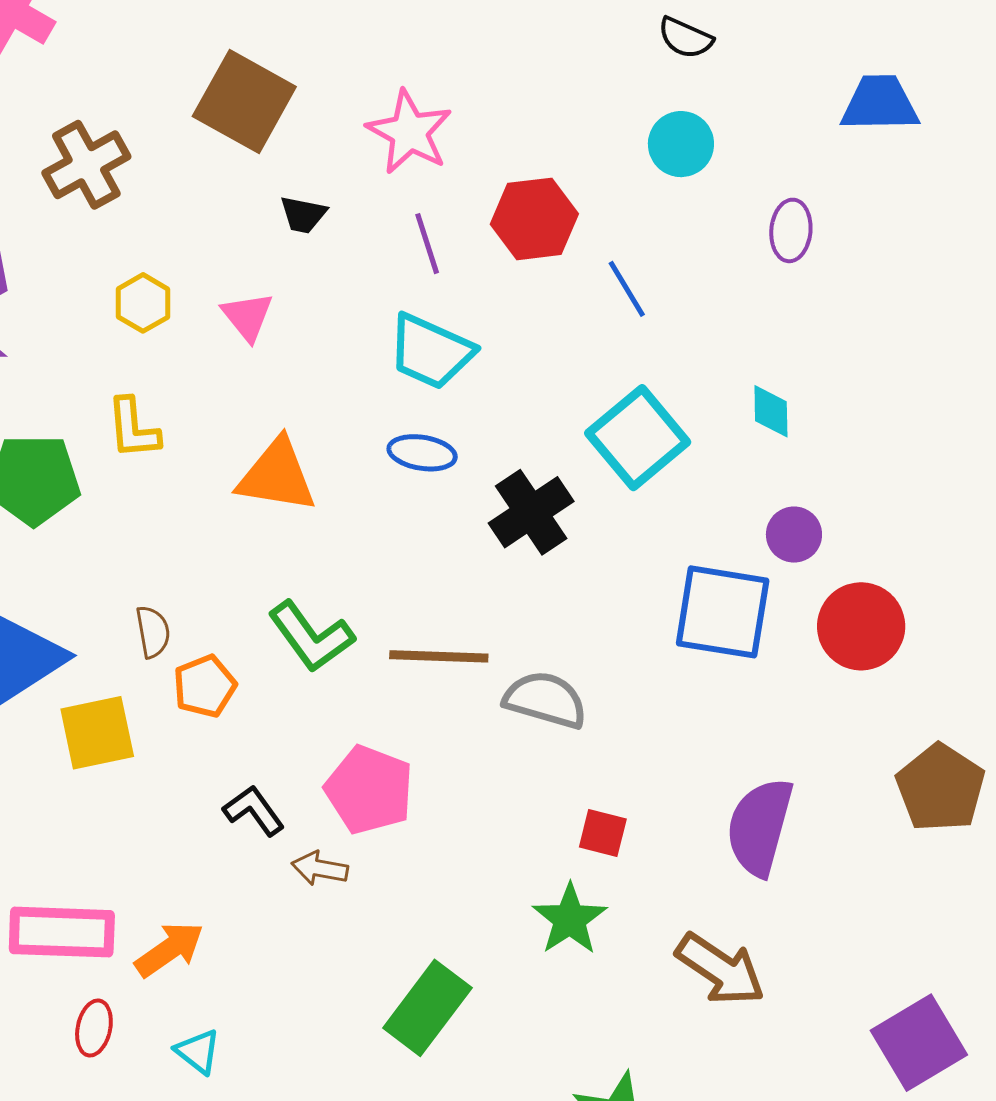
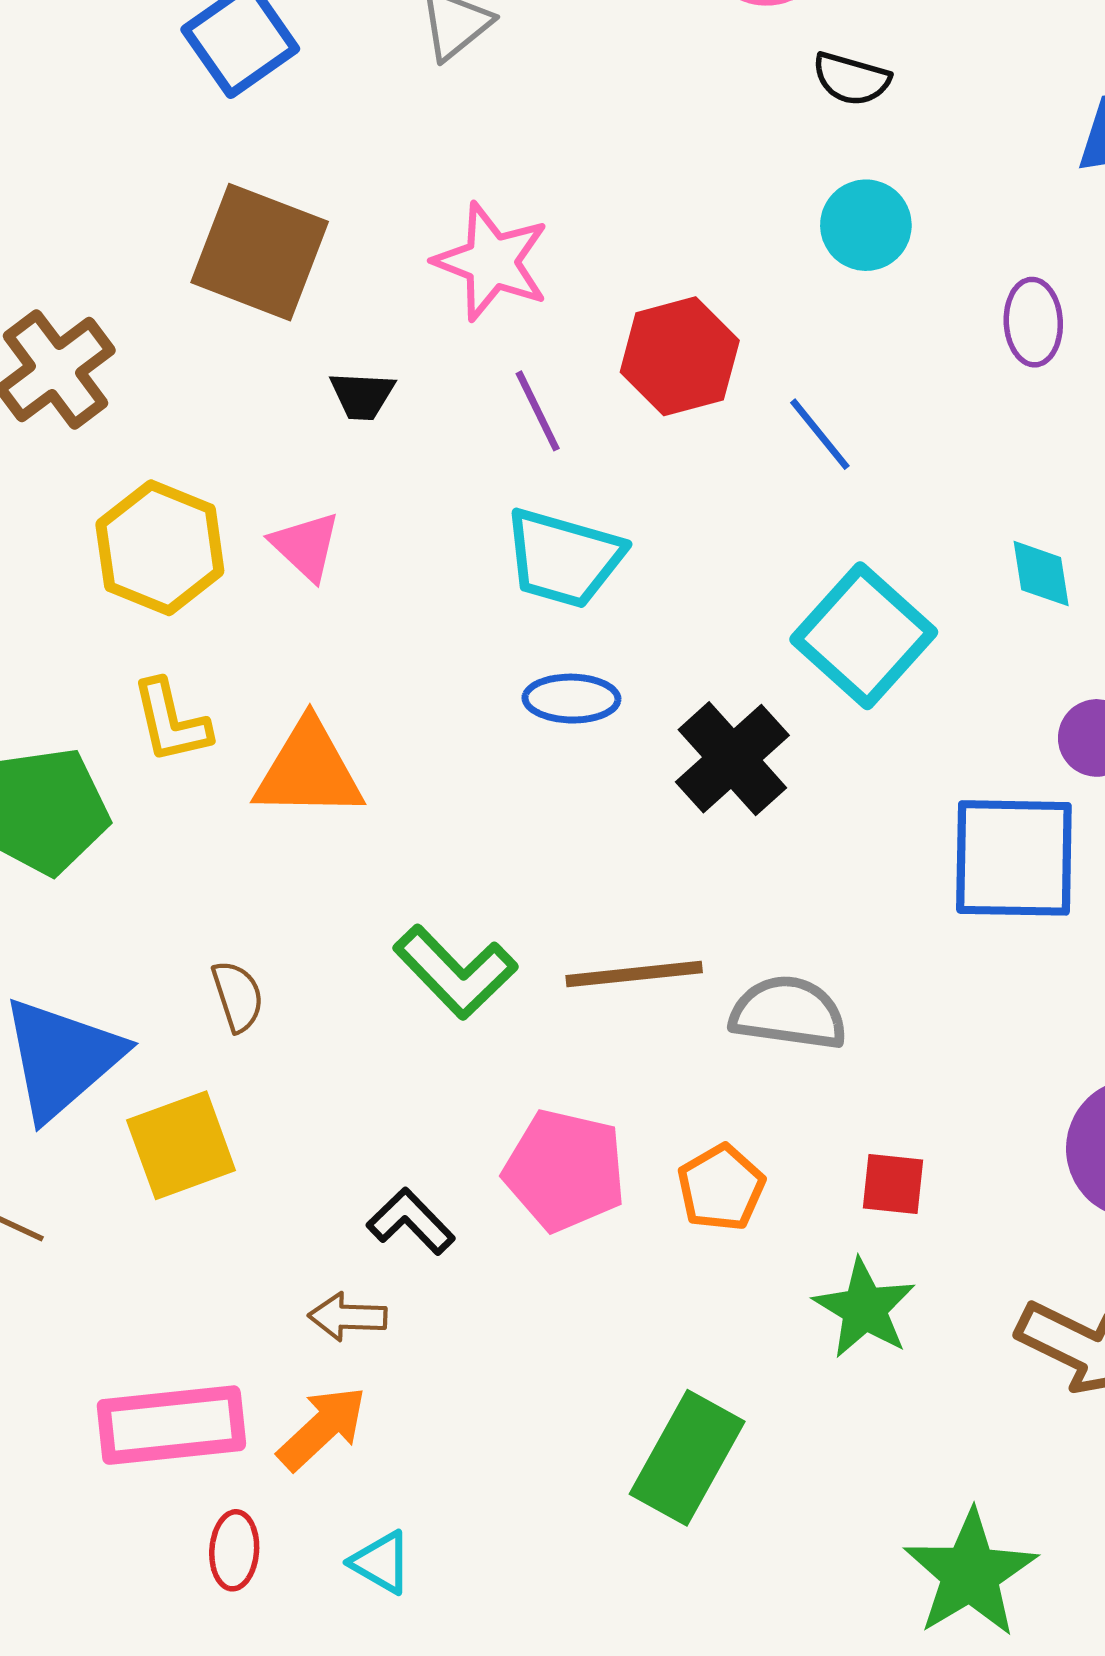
yellow hexagon: (143, 303) -> (160, 548), size x1.6
orange triangle: (277, 476) -> (309, 770), moved
orange pentagon: (205, 686) -> (721, 1188), moved
brown arrow: (320, 868) -> (348, 1317), moved

